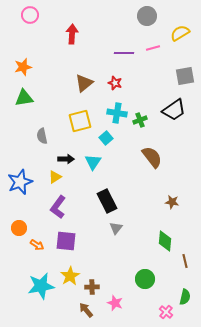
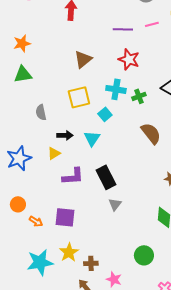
red star: (115, 83) -> (129, 59), moved, size x1.5
purple L-shape: (58, 207) -> (73, 176), moved, turned -130

